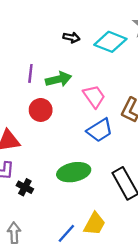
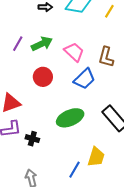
purple line: (30, 73) -> (18, 44), turned 35
red circle: (41, 110) -> (43, 77), moved

